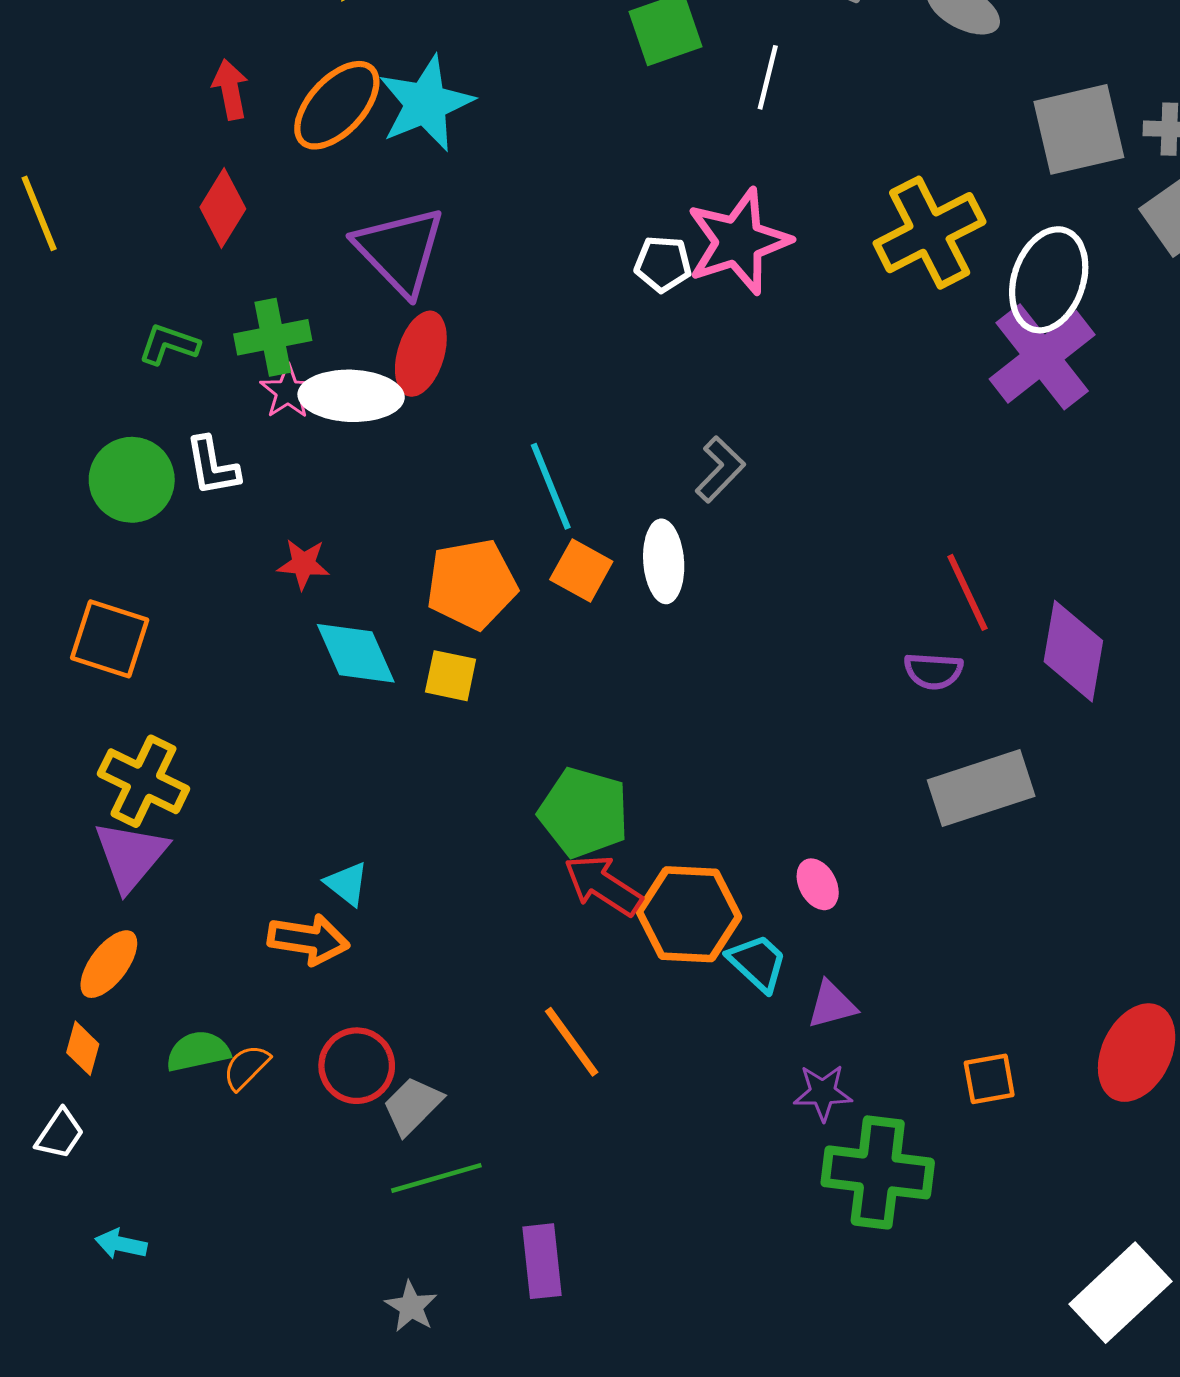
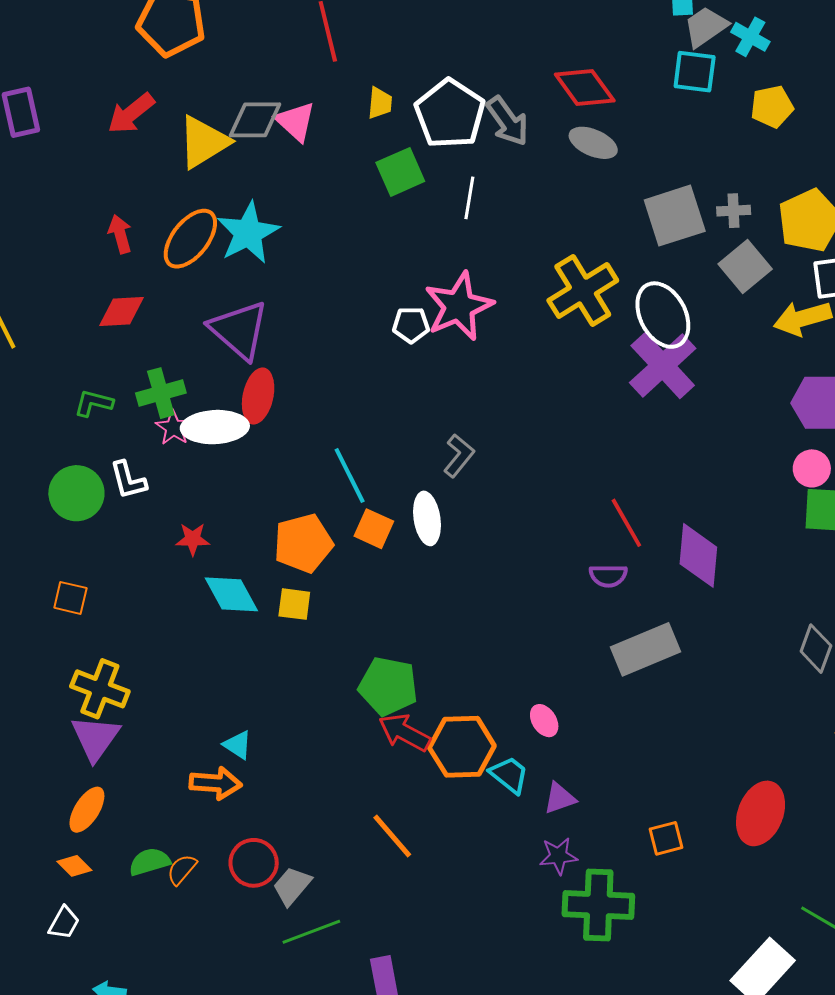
red diamond: (223, 208) -> (122, 312), turned 60
white ellipse: (1049, 280) -> (663, 315), turned -42
orange square: (110, 639) -> (70, 598), size x0.7
orange diamond: (83, 1048) -> (74, 866), turned -56

